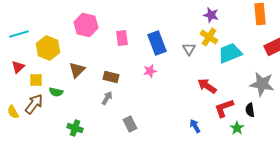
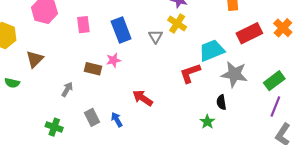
cyan trapezoid: (230, 53) -> (212, 50), moved
brown rectangle: (111, 77) -> (93, 69), moved
red arrow: (207, 86) -> (143, 98), moved
red L-shape: (224, 108) -> (190, 73), moved
blue arrow: (195, 126) -> (117, 120), moved
green cross: (75, 128) -> (54, 127), moved

